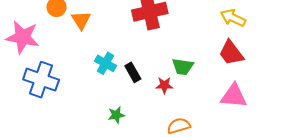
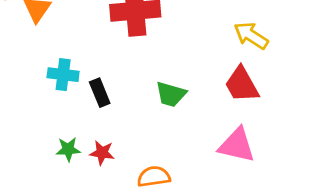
cyan cross: (105, 63) -> (63, 75), turned -30
red star: (164, 85) -> (102, 153), moved

